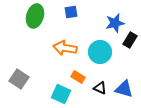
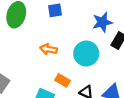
orange arrow: (65, 48) -> (49, 49), size x0.7

